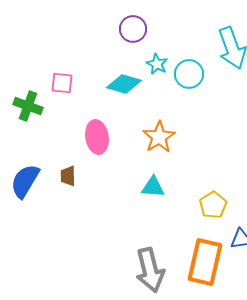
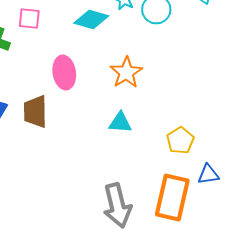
brown trapezoid: (68, 176) -> (35, 111), size x1.6

